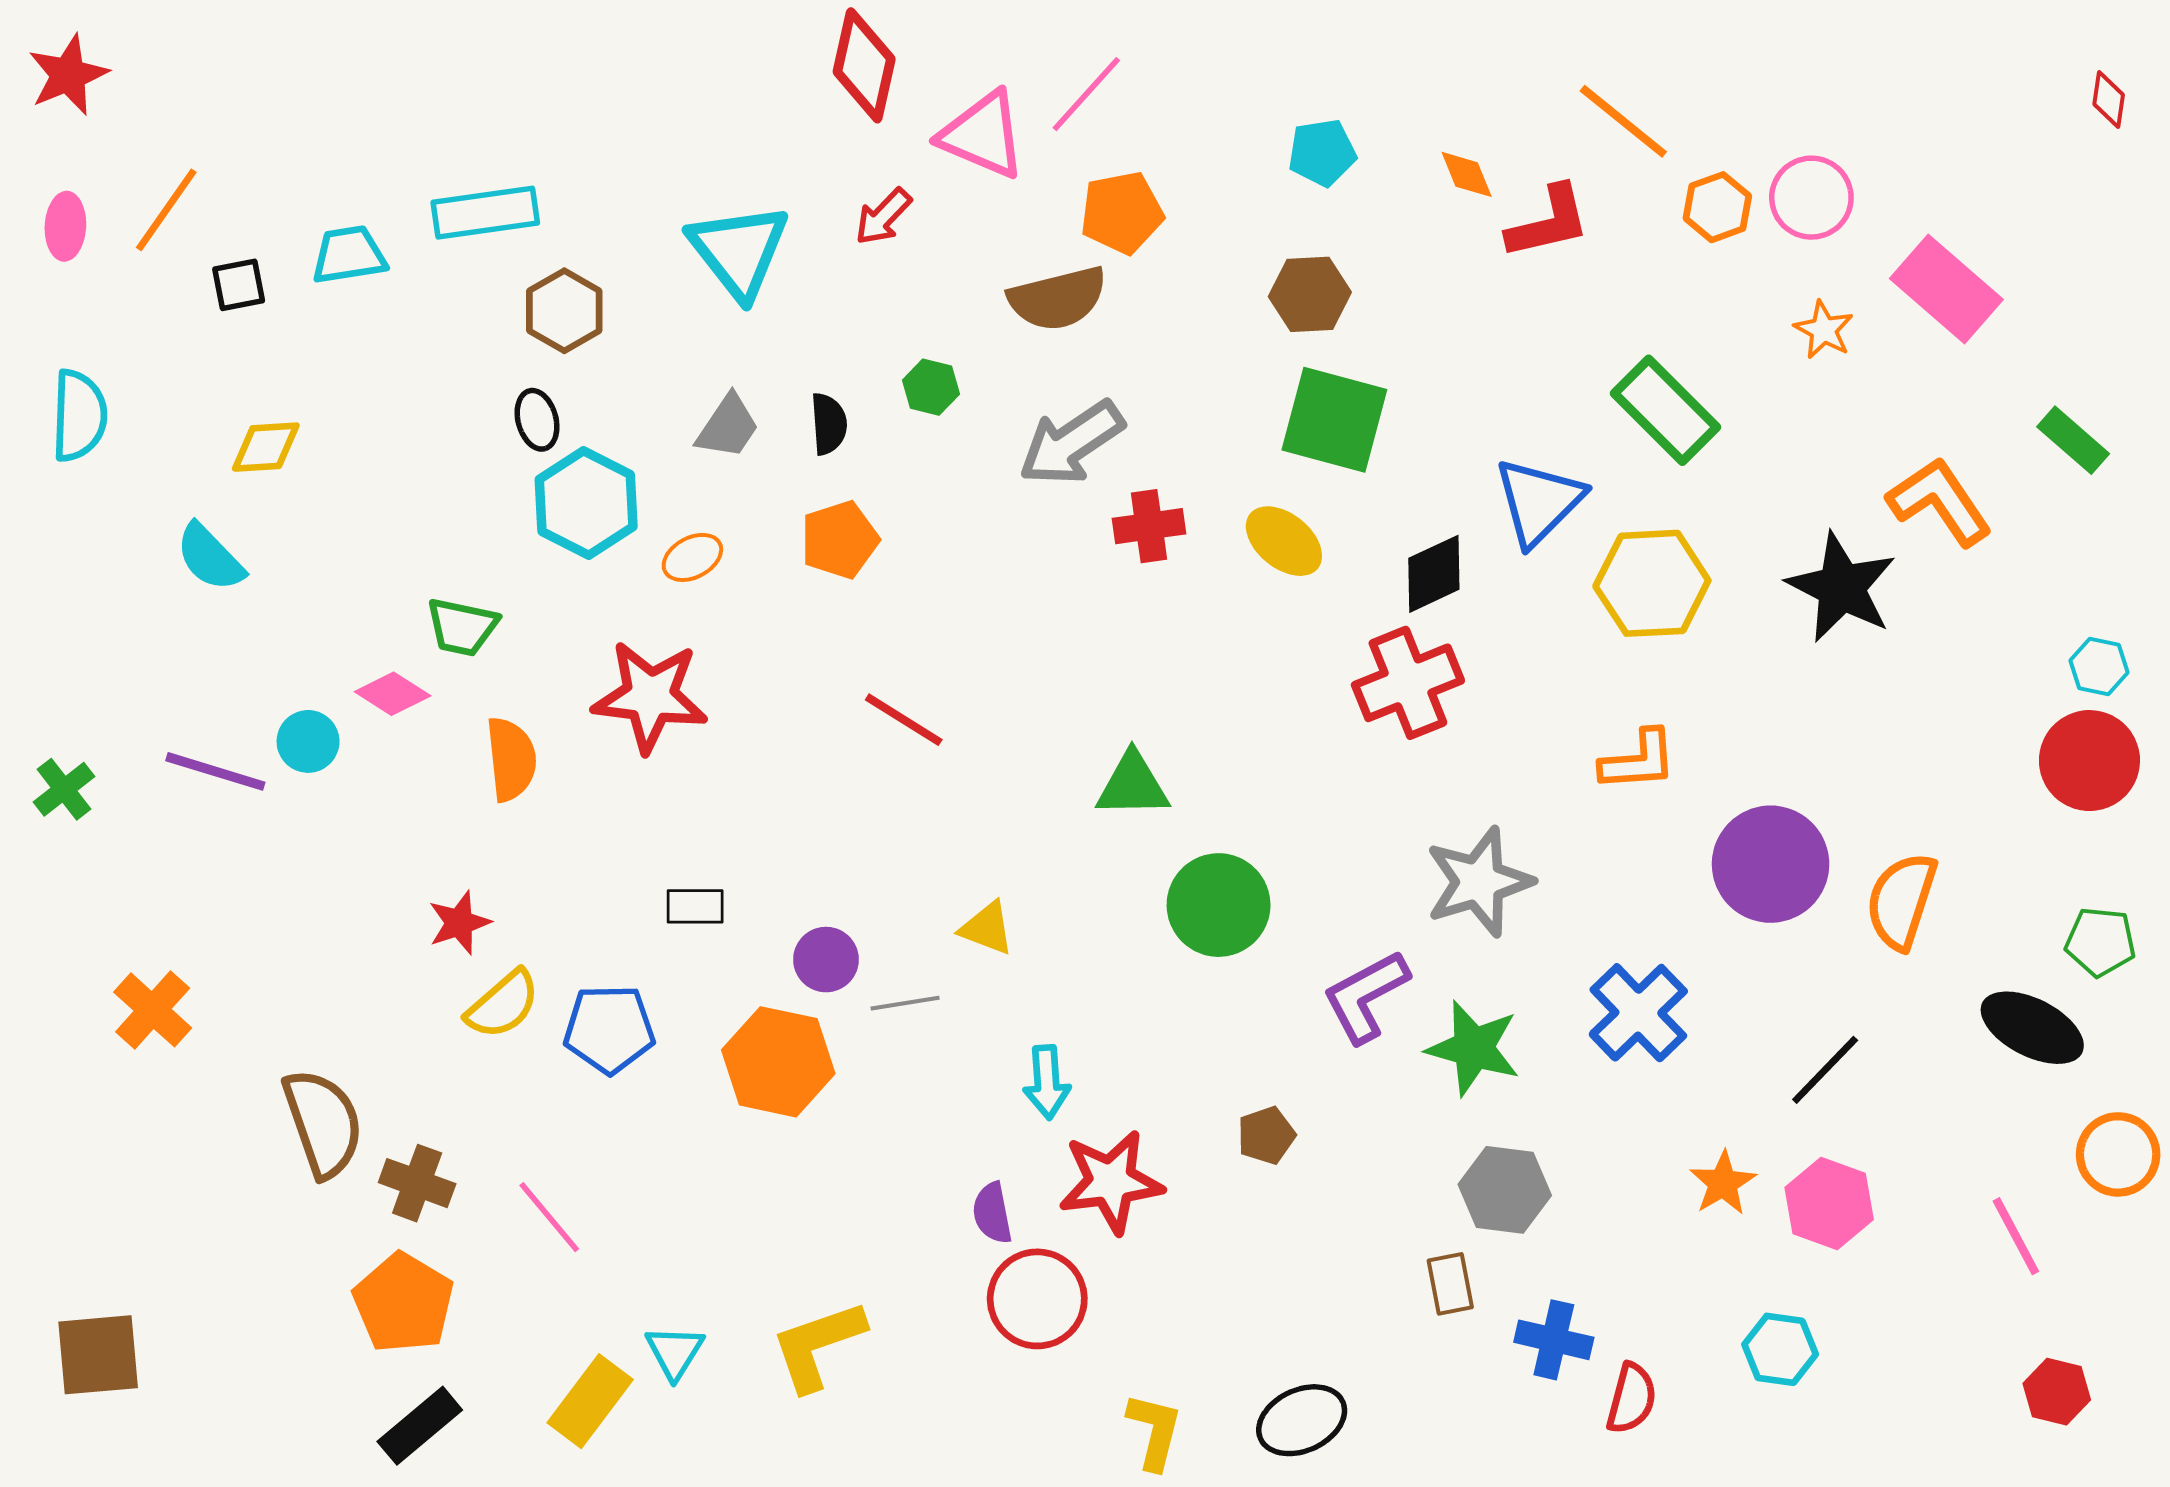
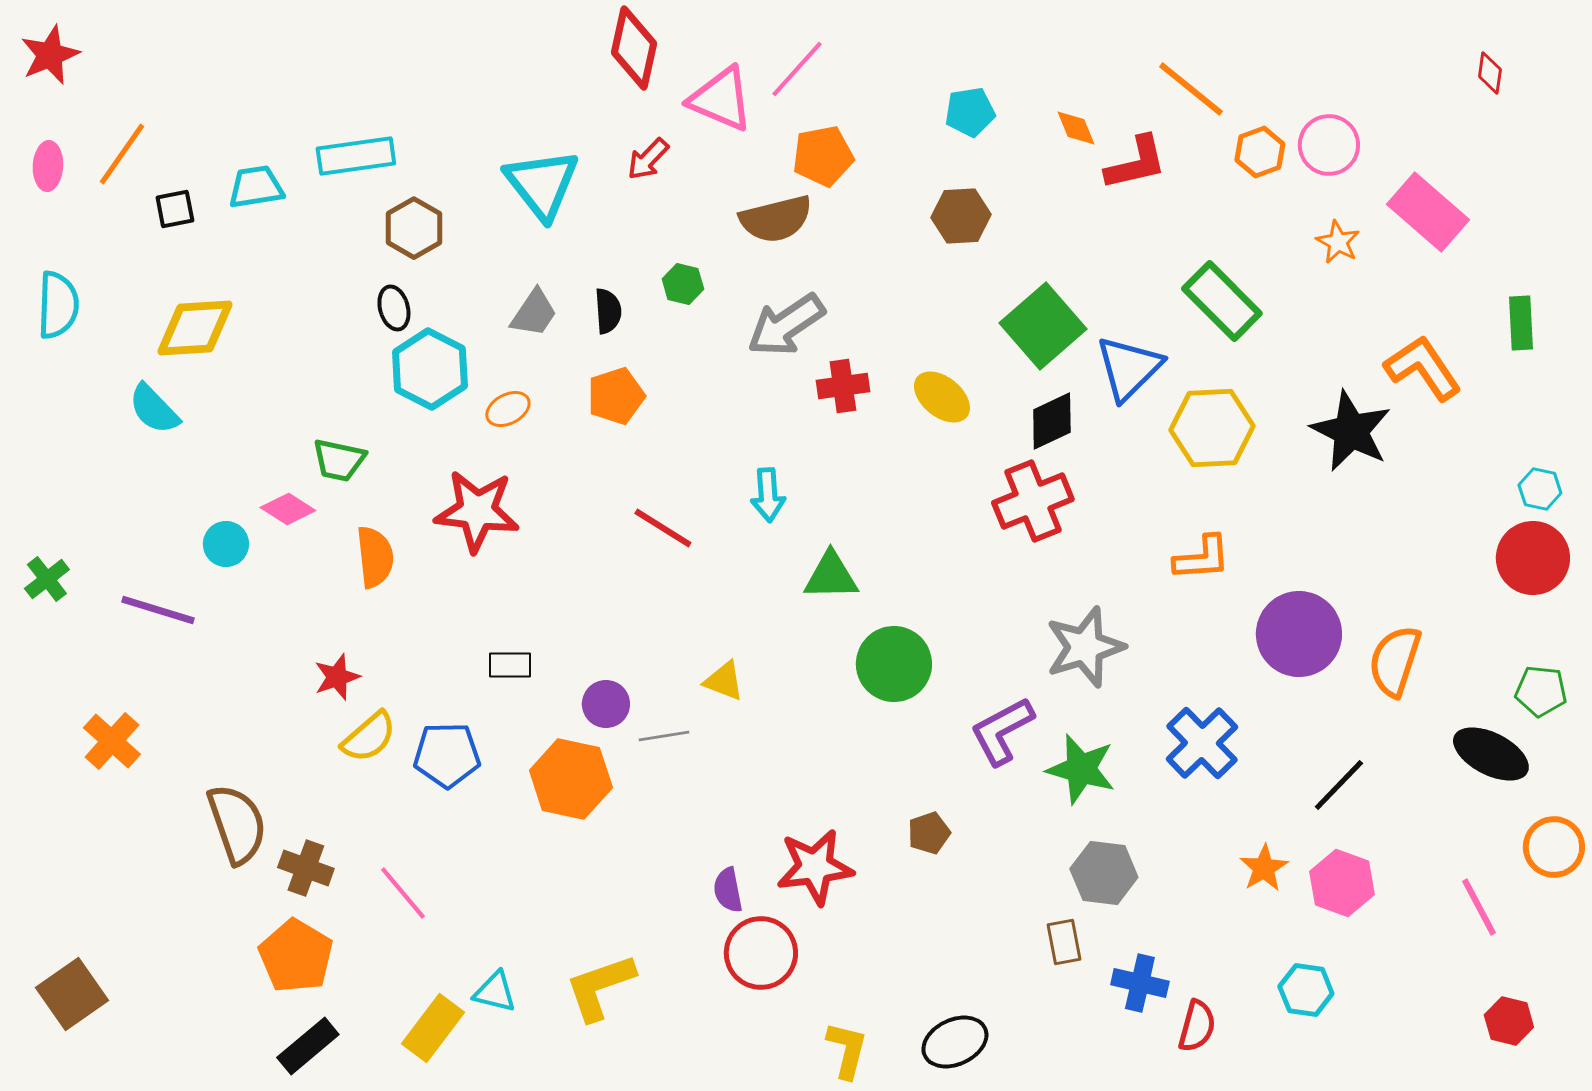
red diamond: (2109, 99) -> (1490, 73), moved
green square: (1334, 420) -> (1043, 326), moved, turned 34
green rectangle: (2073, 440) -> (1521, 323), turned 46
yellow diamond: (266, 447) -> (195, 328), size x1.5
purple line: (215, 771) -> (158, 610), moved
cyan arrow: (1047, 1082) -> (768, 495), moved
cyan triangle: (675, 1352) -> (495, 992), turned -48
brown square: (98, 1355) -> (72, 994), turned -30

